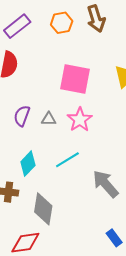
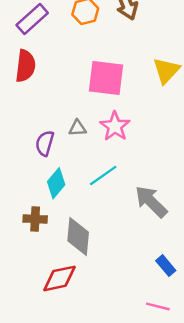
purple semicircle: (22, 116) -> (45, 143), moved

